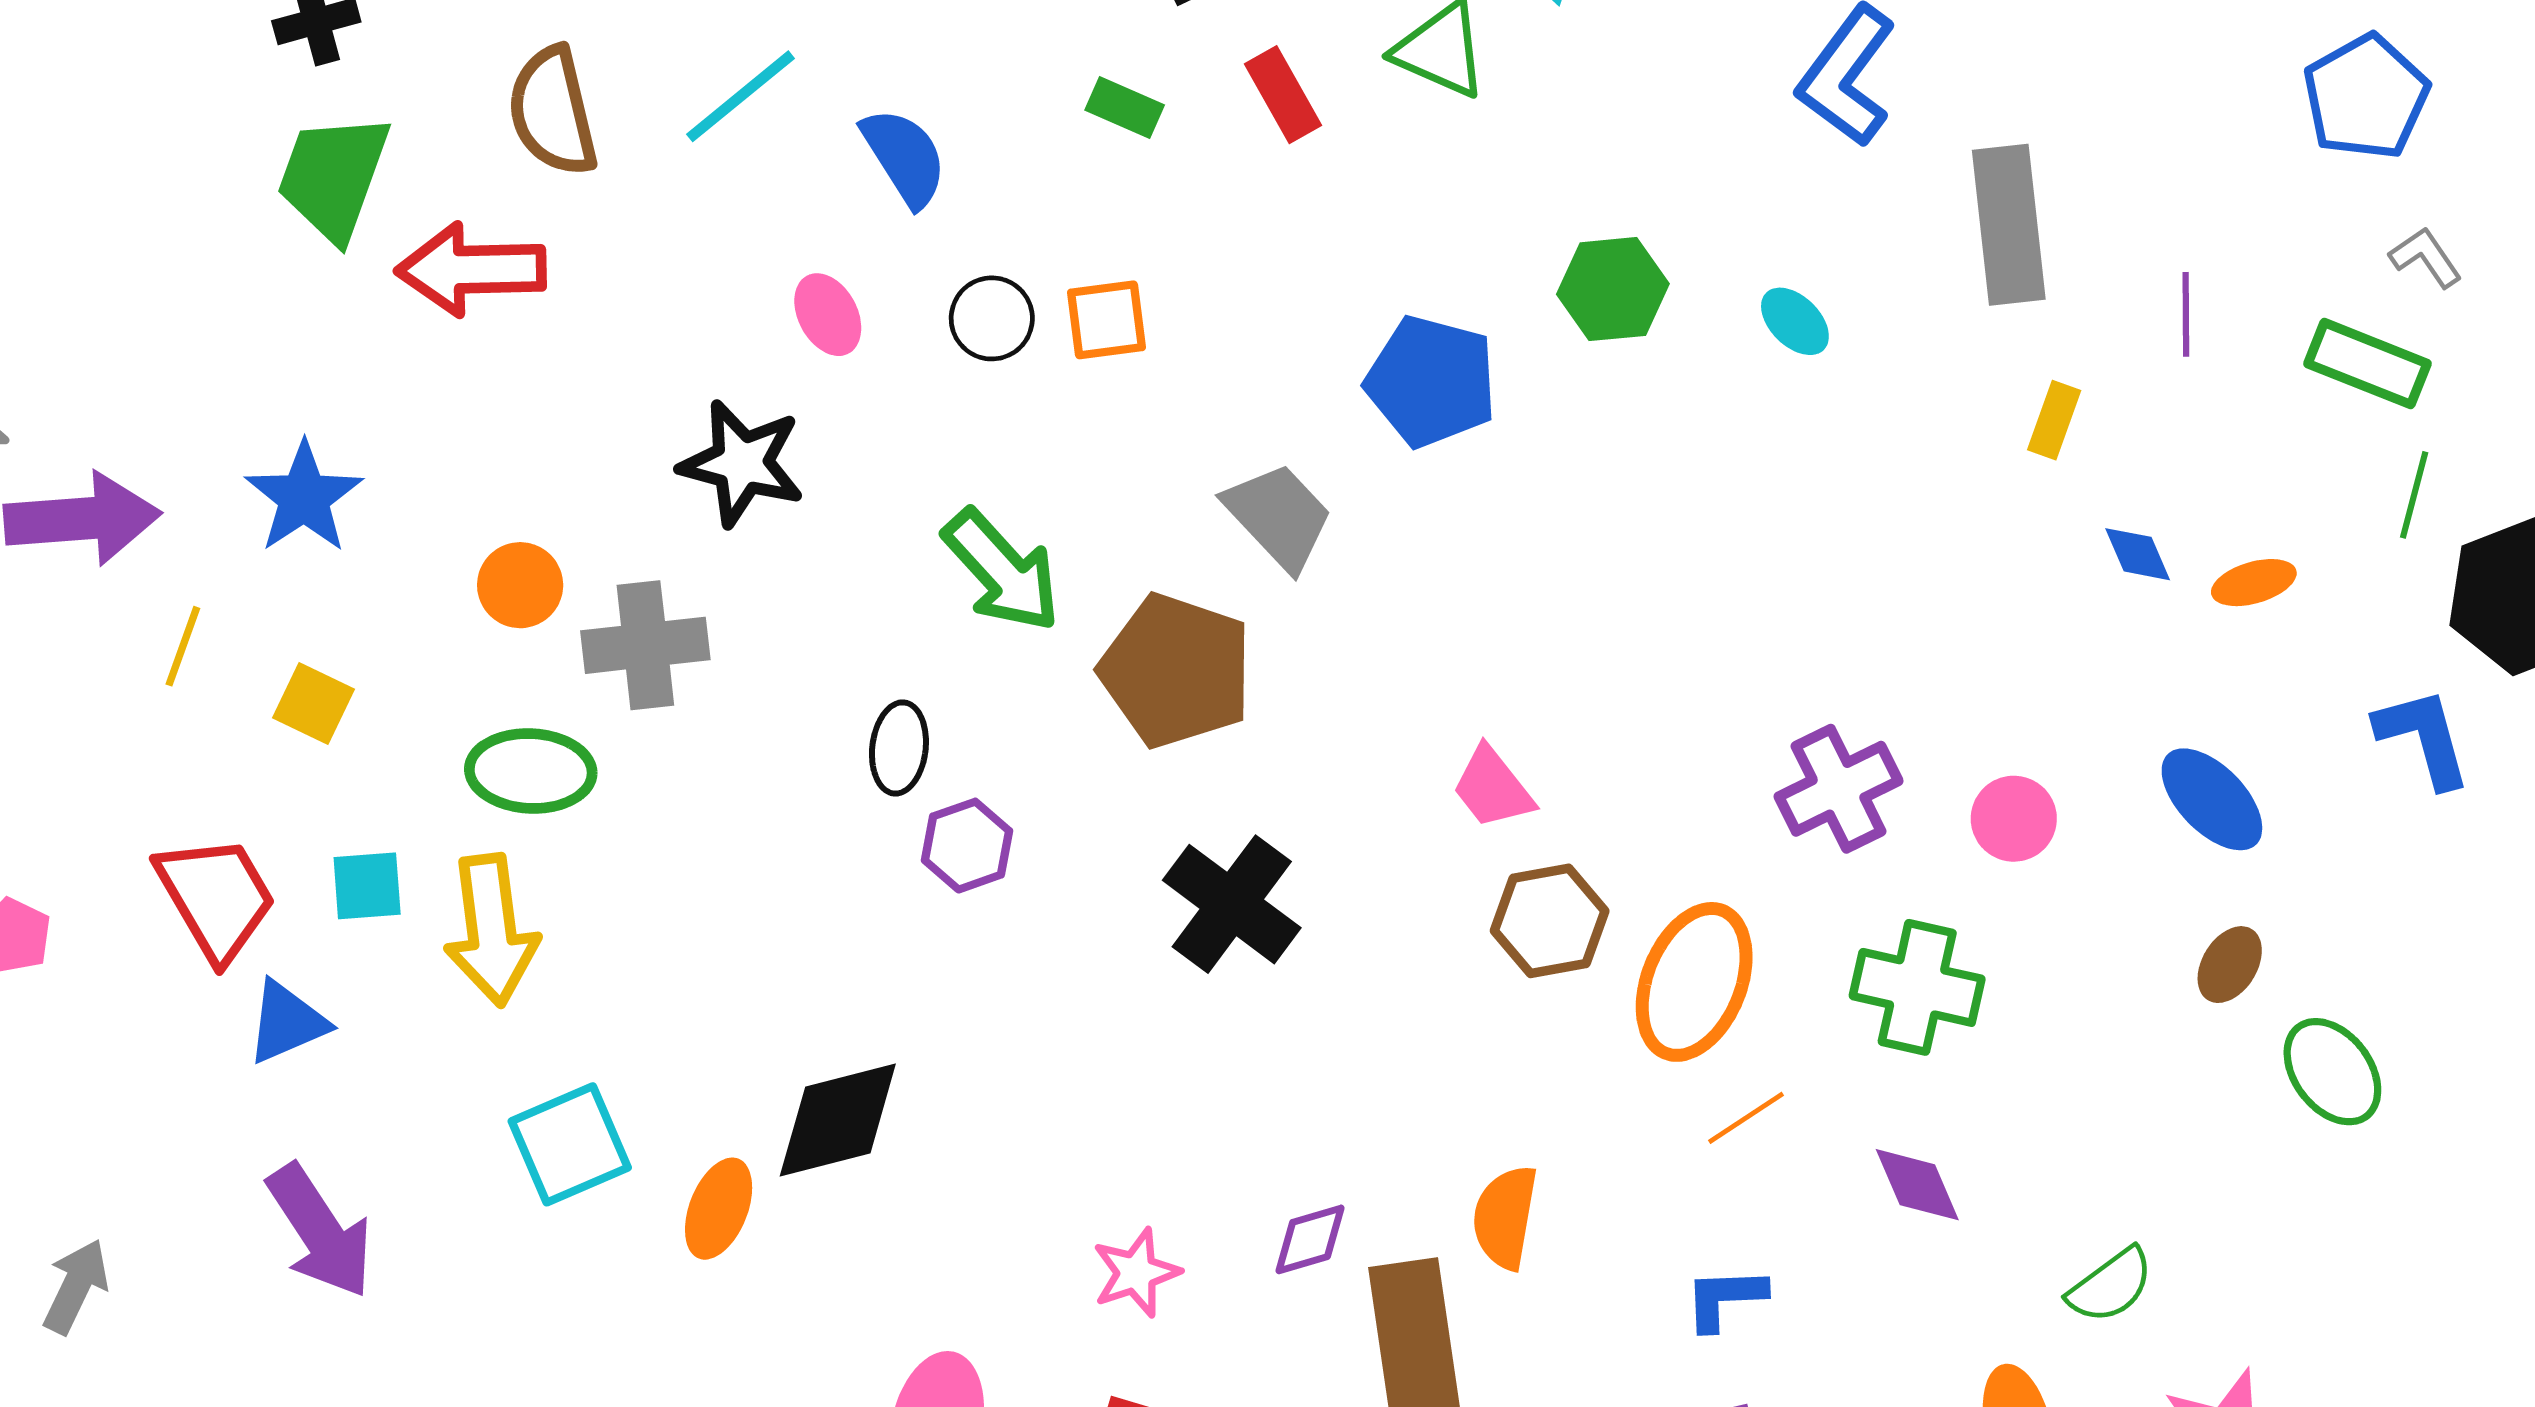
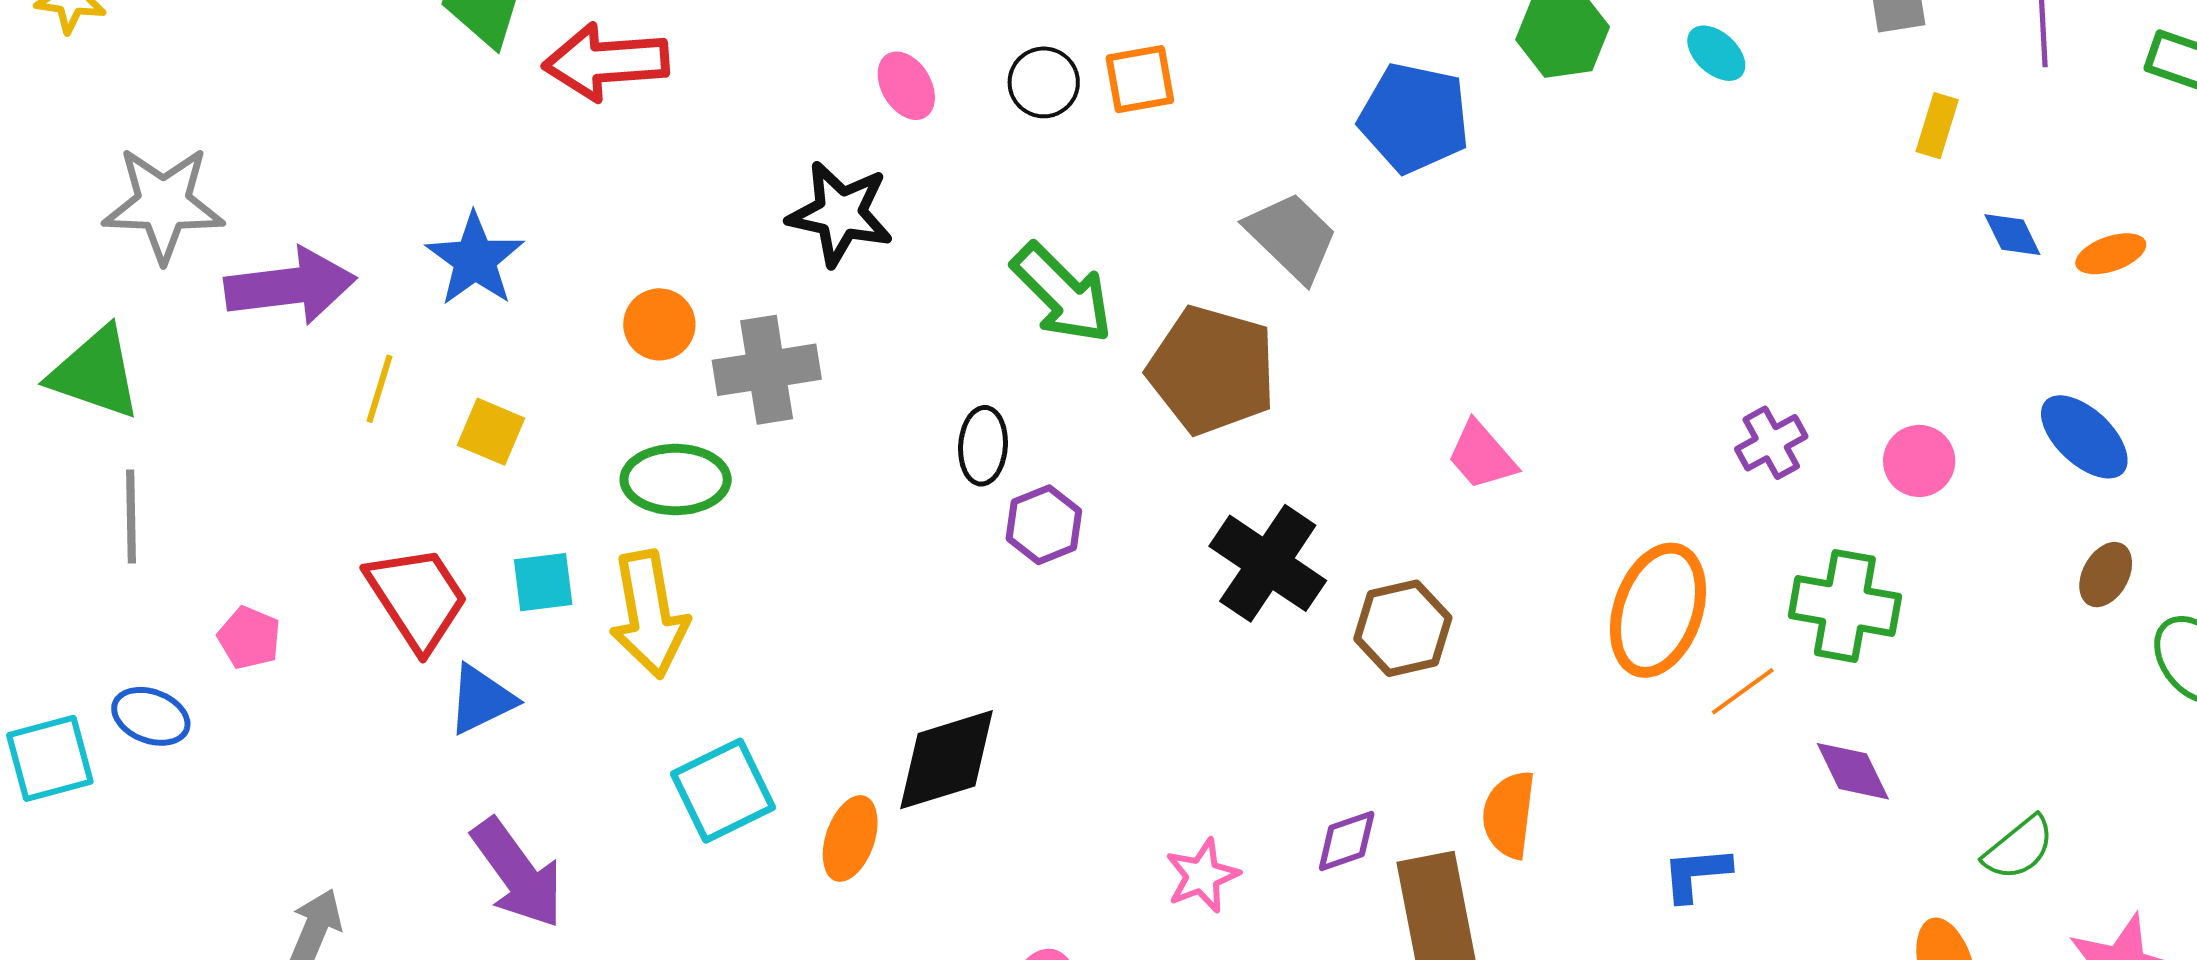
purple cross: (1839, 789) -> (1771, 443), size x0.7
brown hexagon: (1550, 921) -> (1403, 628), moved
orange line: (1746, 1118) -> (1743, 691), moved

